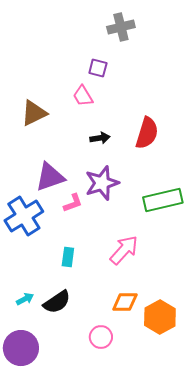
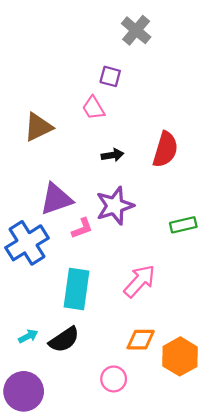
gray cross: (121, 27) -> (136, 30), turned -36
green rectangle: (163, 200) -> (183, 225), size x0.6
cyan rectangle: (68, 257) -> (76, 289), size x1.8

